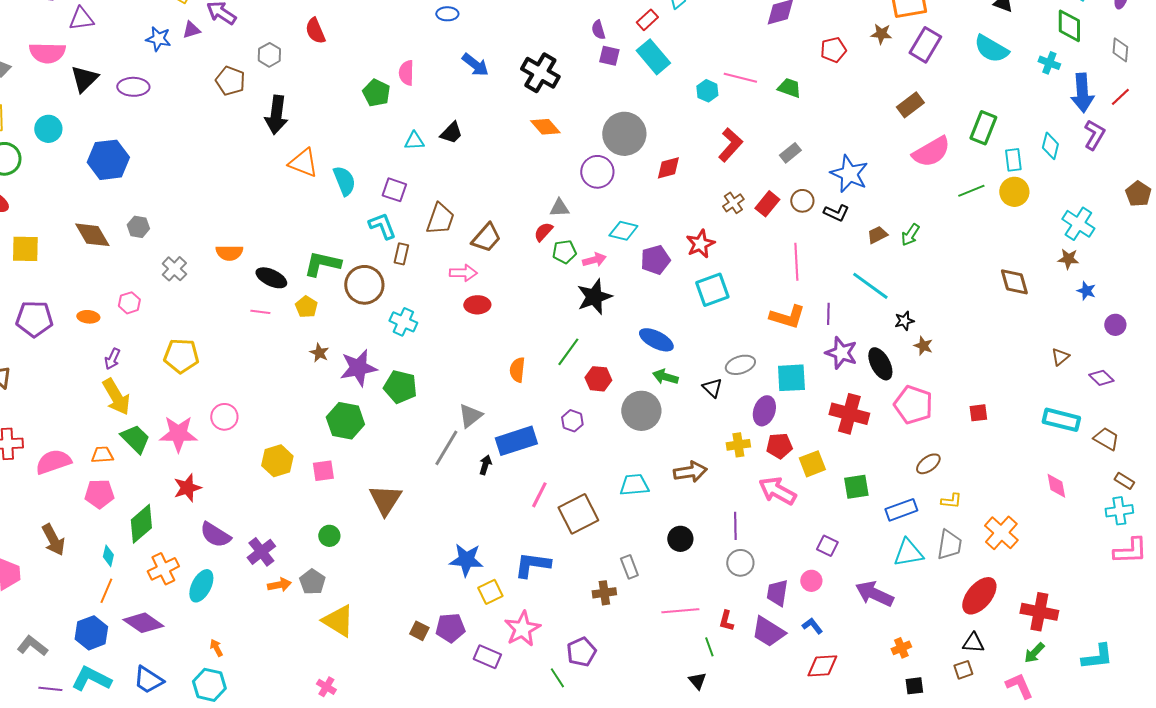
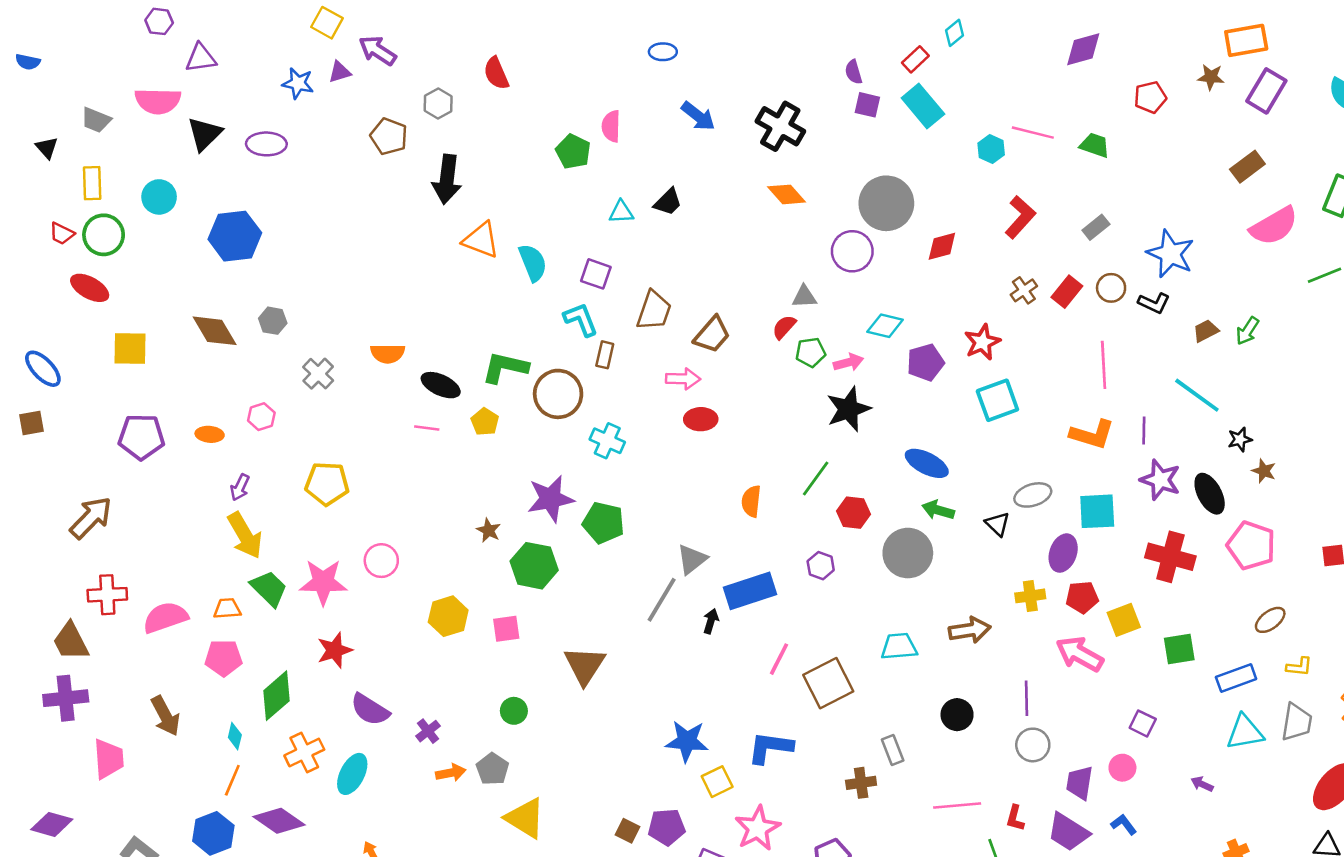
brown star: (319, 353) -> (489, 530), moved
purple cross: (261, 552) -> (428, 731), size x0.7
purple arrow: (874, 594) -> (1202, 784), size x0.5

